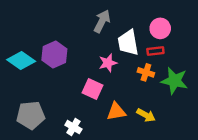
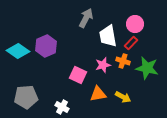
red rectangle: (155, 51) -> (131, 43), turned -40
pink star: (108, 63) -> (103, 65), moved

